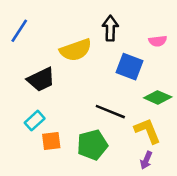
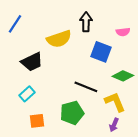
orange square: (51, 141) -> (37, 121), moved

